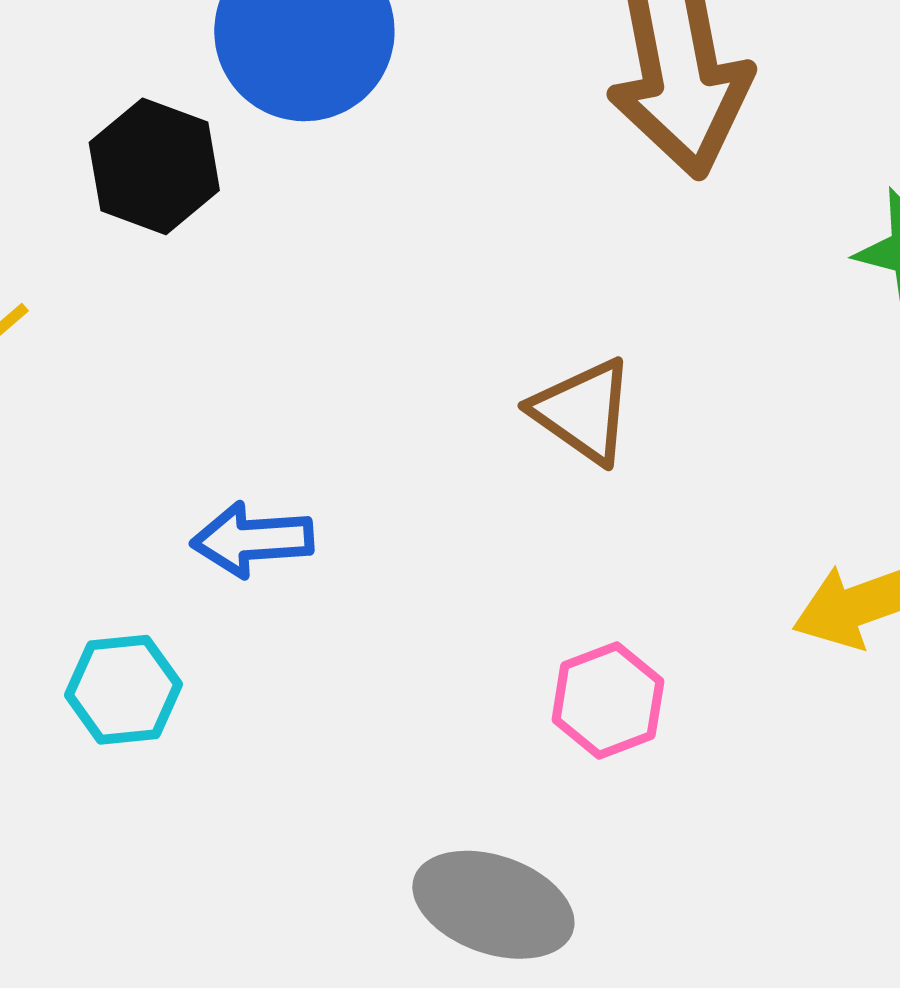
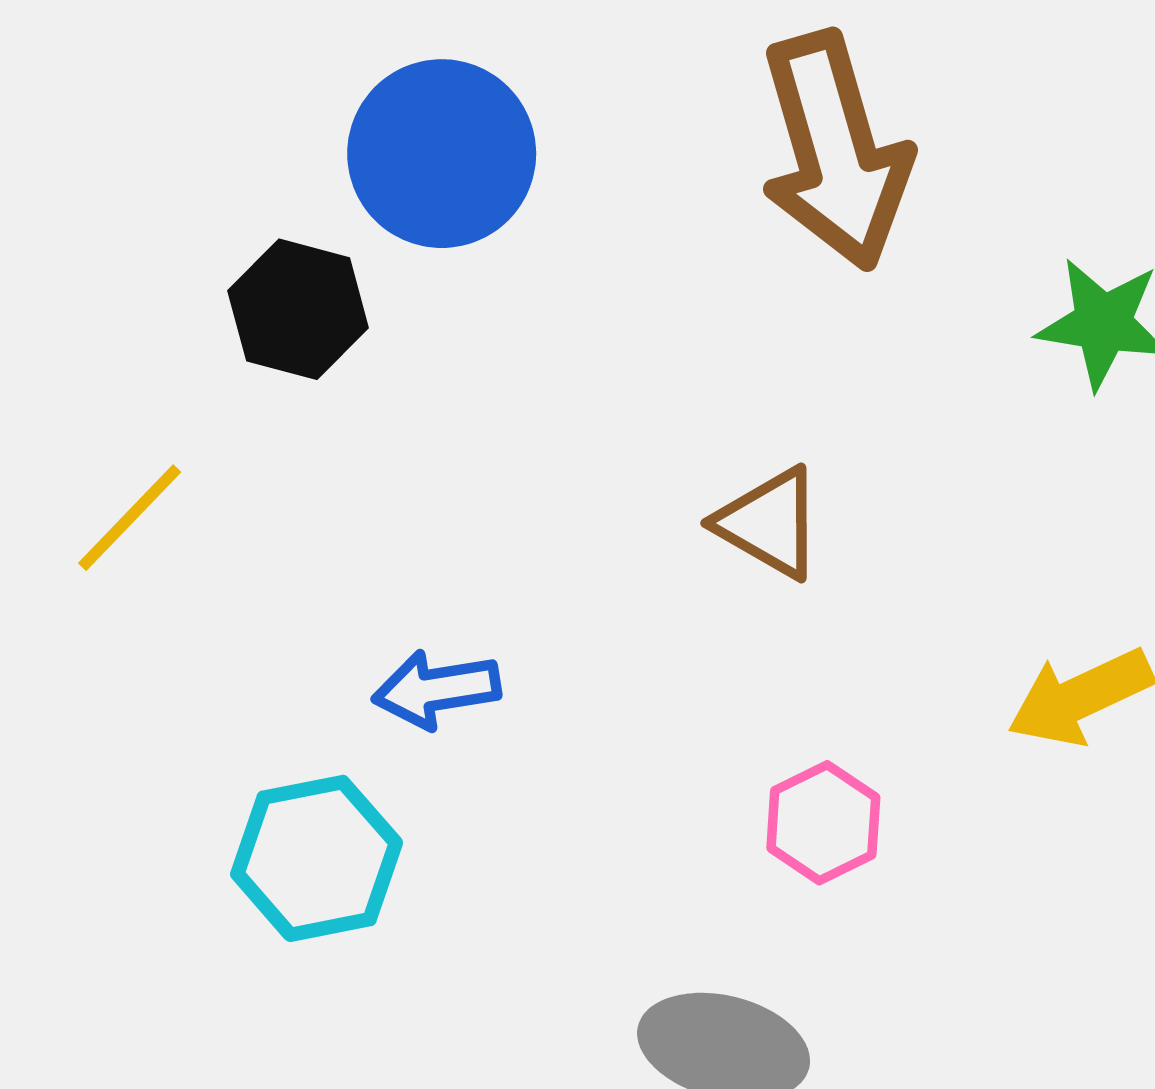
cyan hexagon: (123, 690) -> (317, 858), size x1.4

